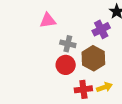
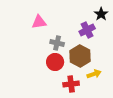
yellow arrow: (105, 87) -> (94, 74), moved

